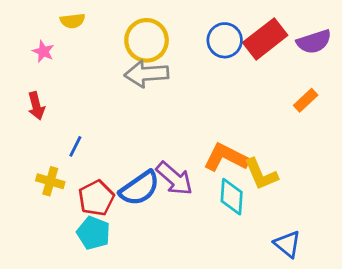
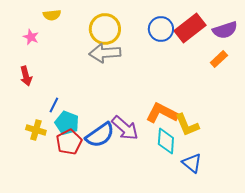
orange rectangle: (306, 100) -> (219, 59), moved
cyan pentagon: (93, 233) -> (67, 123), moved
blue triangle: (287, 244) -> (192, 163), moved

